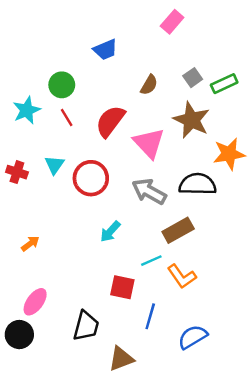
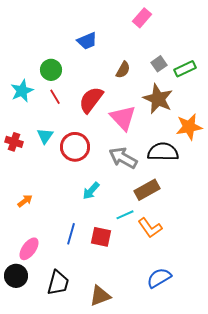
blue line: (150, 316) -> (71, 234), moved
black trapezoid: (86, 326) -> (58, 283), moved

